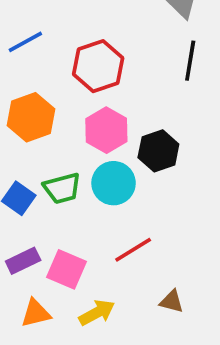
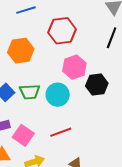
pink hexagon: (106, 130) -> (74, 67), moved
black hexagon: (158, 151) -> (97, 85), moved

